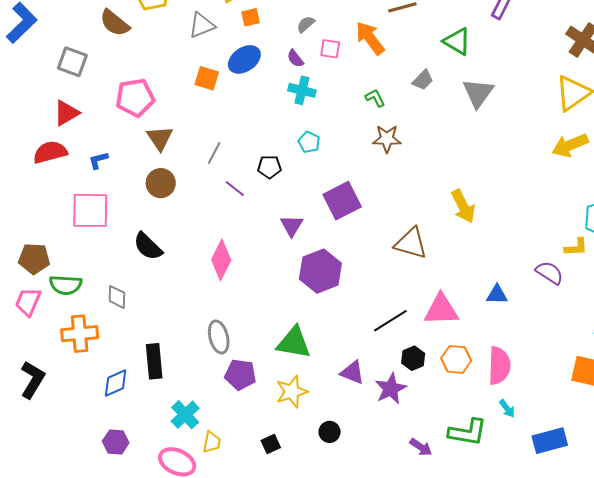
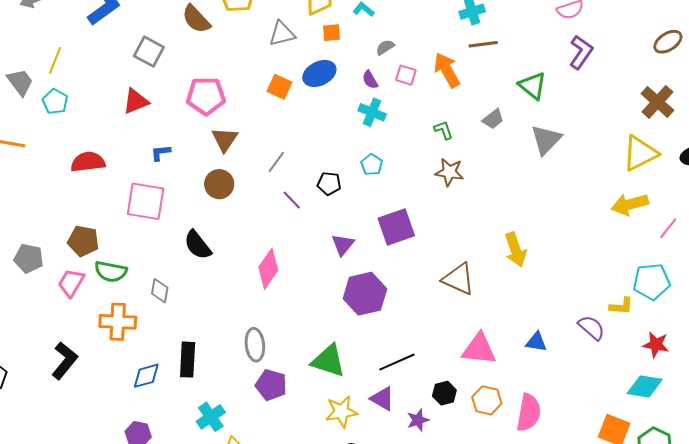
red semicircle: (50, 152) -> (88, 162), moved
black line: (390, 321) -> (397, 362), moved
purple star: (391, 389) -> (418, 420), size x0.7
yellow star: (292, 392) -> (341, 412), moved

